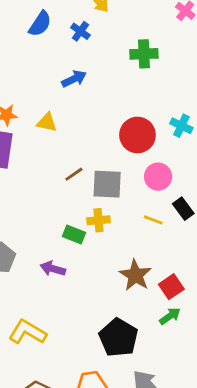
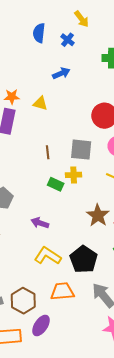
blue semicircle: (40, 24) -> (39, 33), turned 150
brown line: (74, 174) -> (48, 152), moved, turned -64
purple arrow: (53, 269) -> (40, 223), moved
yellow L-shape: (27, 332) -> (48, 256), moved

